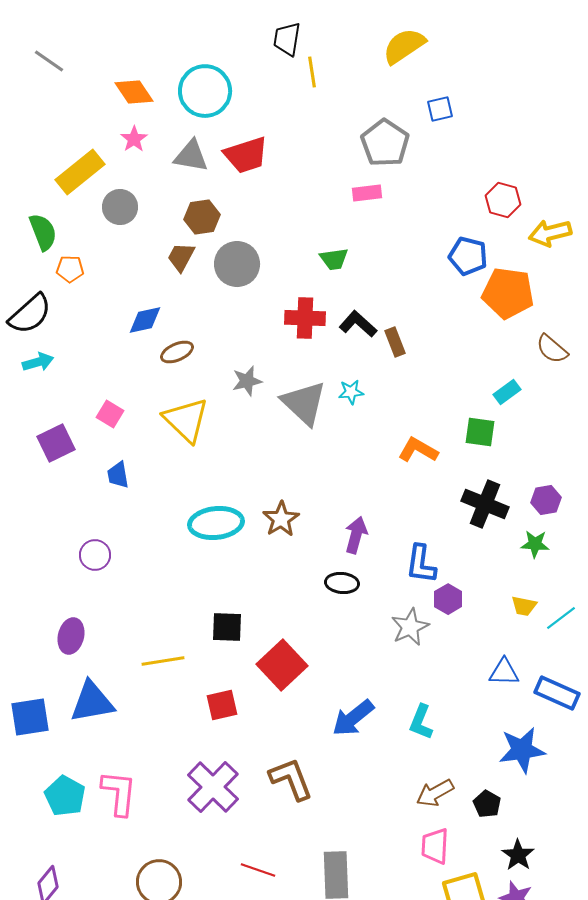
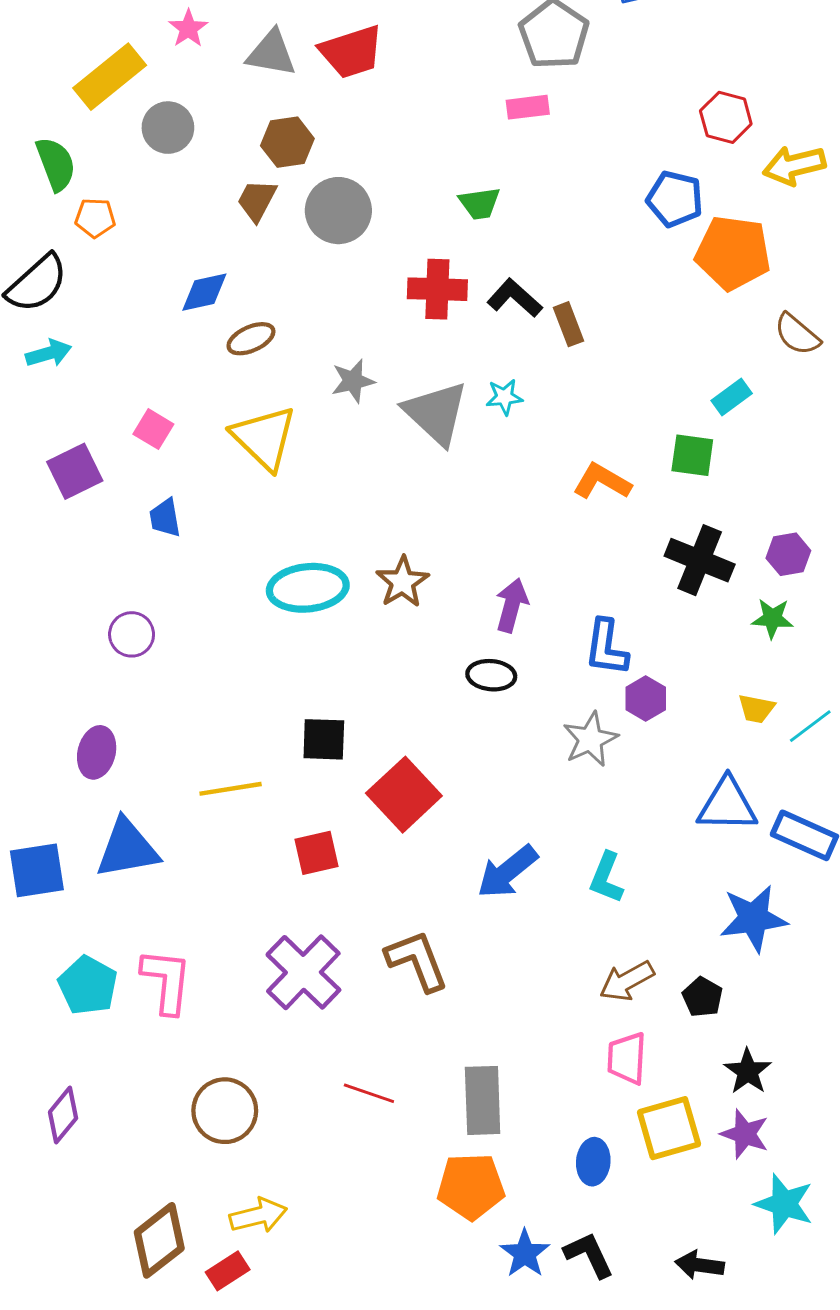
blue triangle: (504, 672) -> (727, 805), size x1.4

